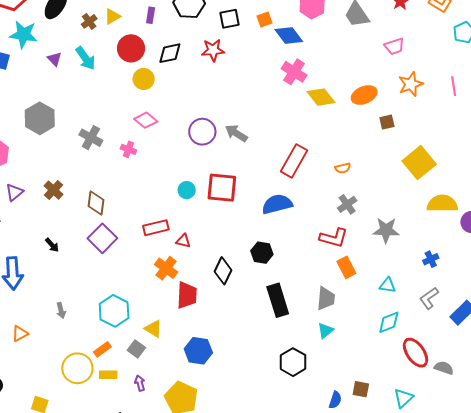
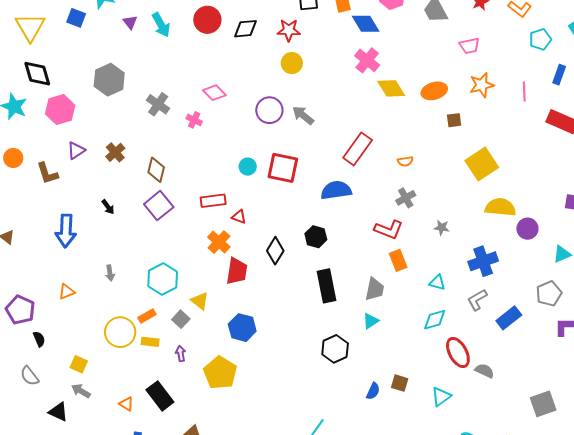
yellow circle: (144, 79) -> (292, 63), moved
gray star: (386, 230) -> (442, 228), size x0.6
blue cross: (431, 259) -> (483, 261), size x1.8

